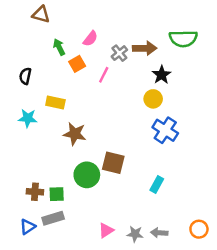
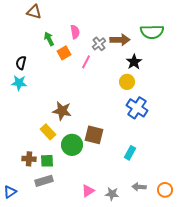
pink semicircle: (90, 39) -> (75, 32), turned -48
yellow rectangle: (55, 103) -> (48, 132), moved, turned 35
cyan star: (28, 118) -> (19, 83), moved
blue triangle: (28, 227) -> (10, 192), moved
gray arrow: (159, 233) -> (139, 187), moved

